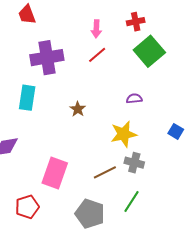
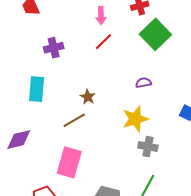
purple cross: (47, 58) -> (54, 48), size x0.6
brown line: (105, 172) -> (74, 120), moved

